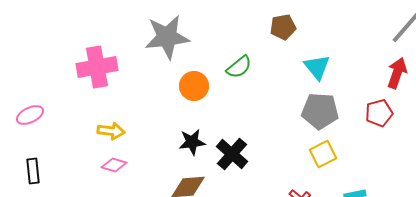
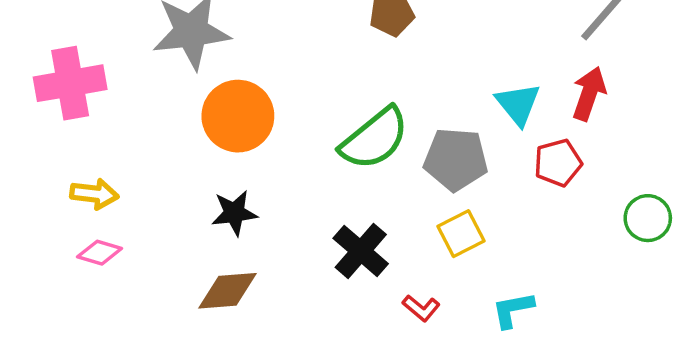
green semicircle: (239, 67) -> (375, 139), moved, size x1.6
cyan triangle: (317, 67) -> (518, 104), moved
orange circle: (194, 86) -> (238, 116), size x1.4
black cross: (232, 154) -> (361, 251), moved

